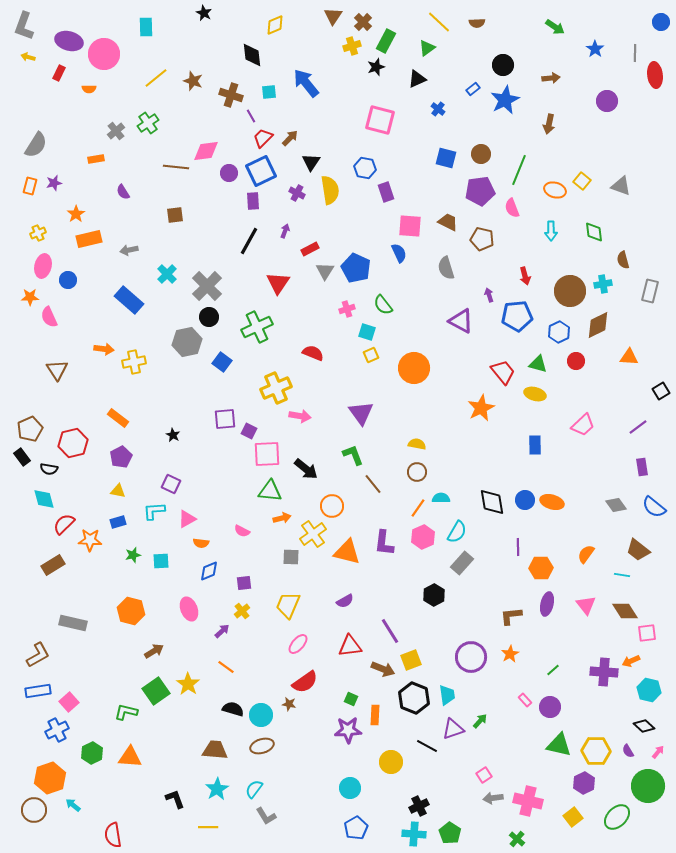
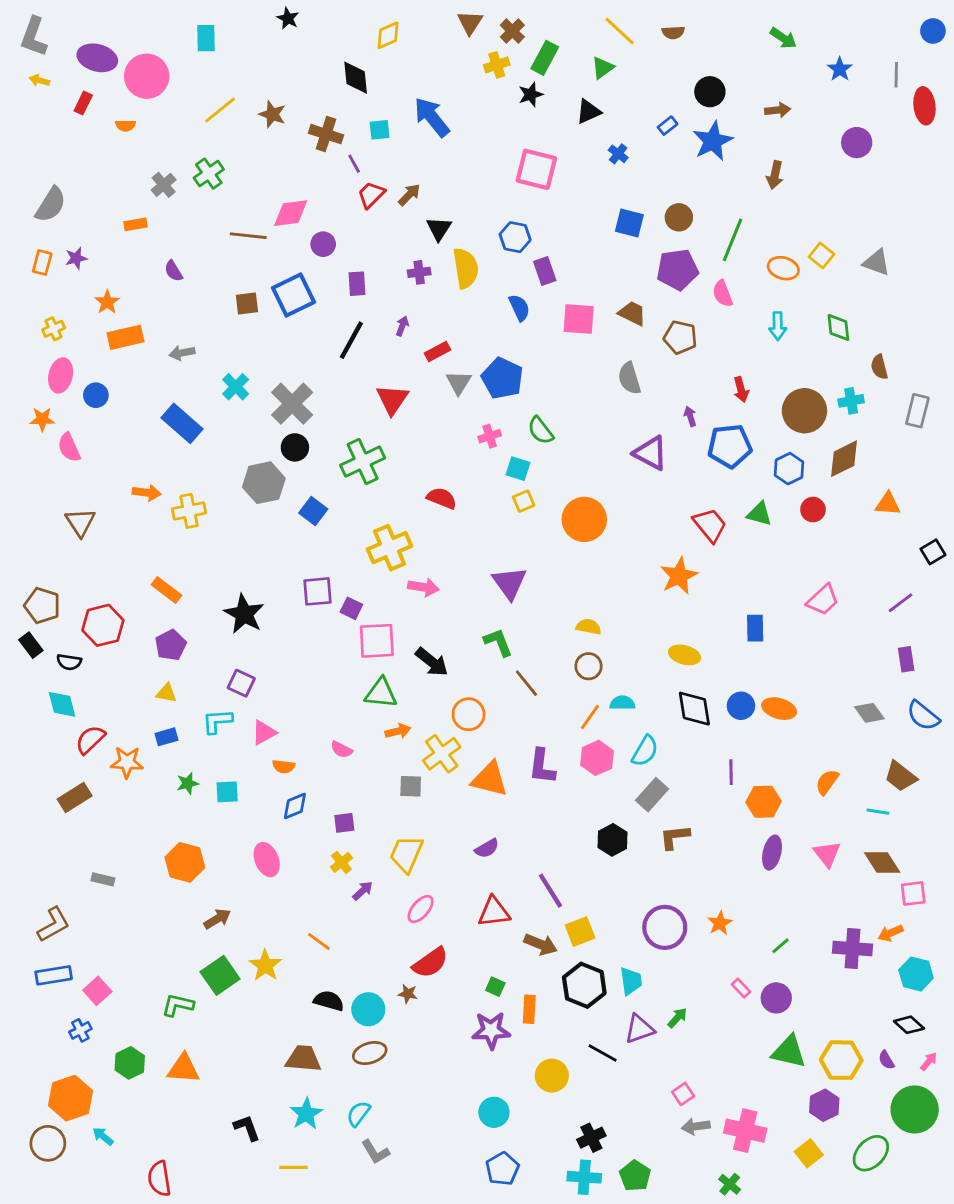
blue square: (261, 171) -> (293, 295), moved
purple cross: (297, 193) -> (419, 272), turned -35
blue semicircle: (399, 253) -> (519, 308), moved
yellow ellipse: (535, 394) -> (685, 655), moved
brown pentagon: (30, 429) -> (42, 606), turned -30
black star: (173, 435) -> (244, 614), size x2.0
brown L-shape: (511, 616) -> (675, 837), moved
gray rectangle: (73, 623) -> (103, 879), size x0.6
purple arrow: (222, 631) -> (363, 891), moved
blue cross: (57, 730) -> (80, 1030), size x0.7

